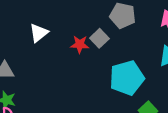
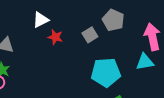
red star: (80, 44) -> (55, 37), moved

